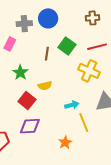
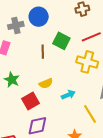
green star: (20, 72) -> (12, 80), moved
red square: (27, 101) -> (31, 101), turned 30
cyan arrow: (72, 105) -> (68, 95), moved

